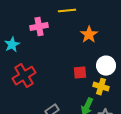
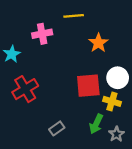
red square: (80, 73) -> (88, 86), size x1.6

